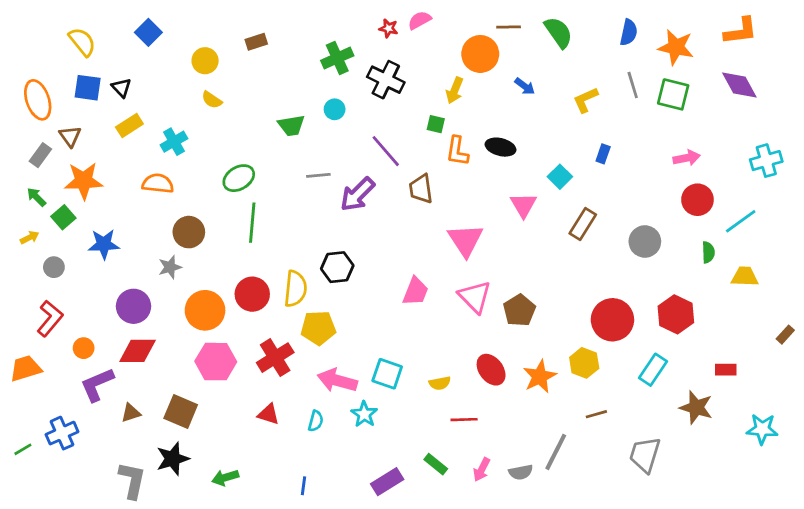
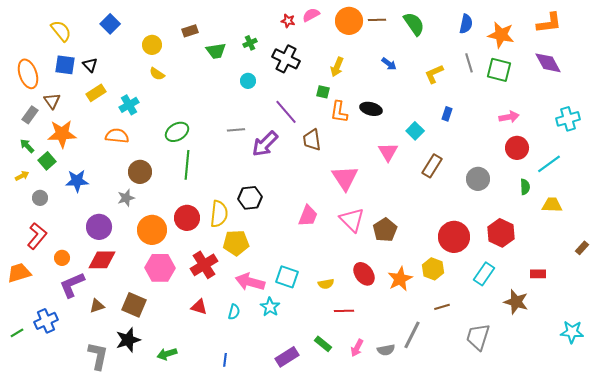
orange circle: (480, 54) -> (349, 21), moved
green cross: (337, 58) -> (250, 43), size x0.6
green trapezoid: (291, 125) -> (216, 51), moved
cyan star: (762, 429) -> (572, 332), moved

